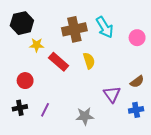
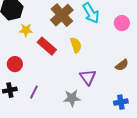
brown cross: (74, 29) -> (62, 15), turned -30
purple triangle: (112, 94) -> (88, 77), moved
blue cross: (136, 110) -> (121, 102), moved

